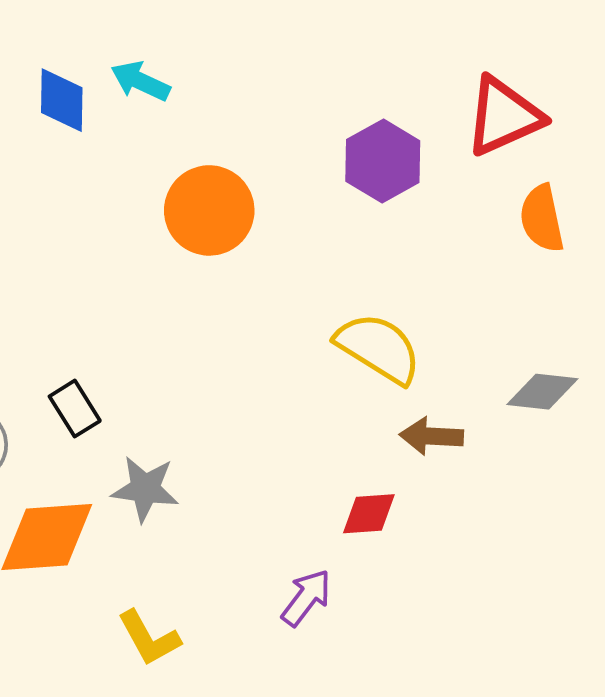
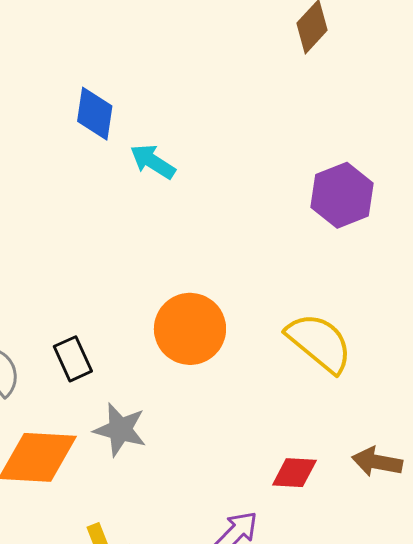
cyan arrow: (140, 81) -> (153, 162), moved
orange circle: (209, 210) -> (190, 329), moved
brown arrow: (431, 436) -> (377, 462), moved

